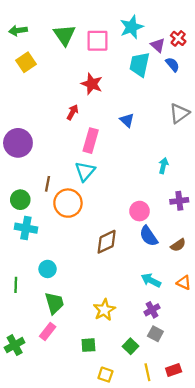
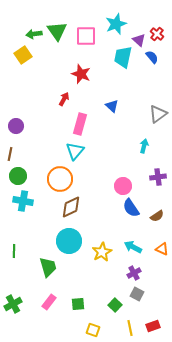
green arrow: (18, 30) -> (34, 34), moved
gray triangle: (179, 113) -> (158, 114), moved
purple circle: (18, 143) -> (16, 126), size x0.6
brown line: (48, 184) -> (10, 154), moved
brown diamond: (107, 242) -> (71, 207), moved
cyan circle: (48, 269) -> (69, 241), moved, size x1.6
yellow star: (104, 310) -> (102, 252), moved
pink rectangle: (48, 331) -> (49, 302), moved

